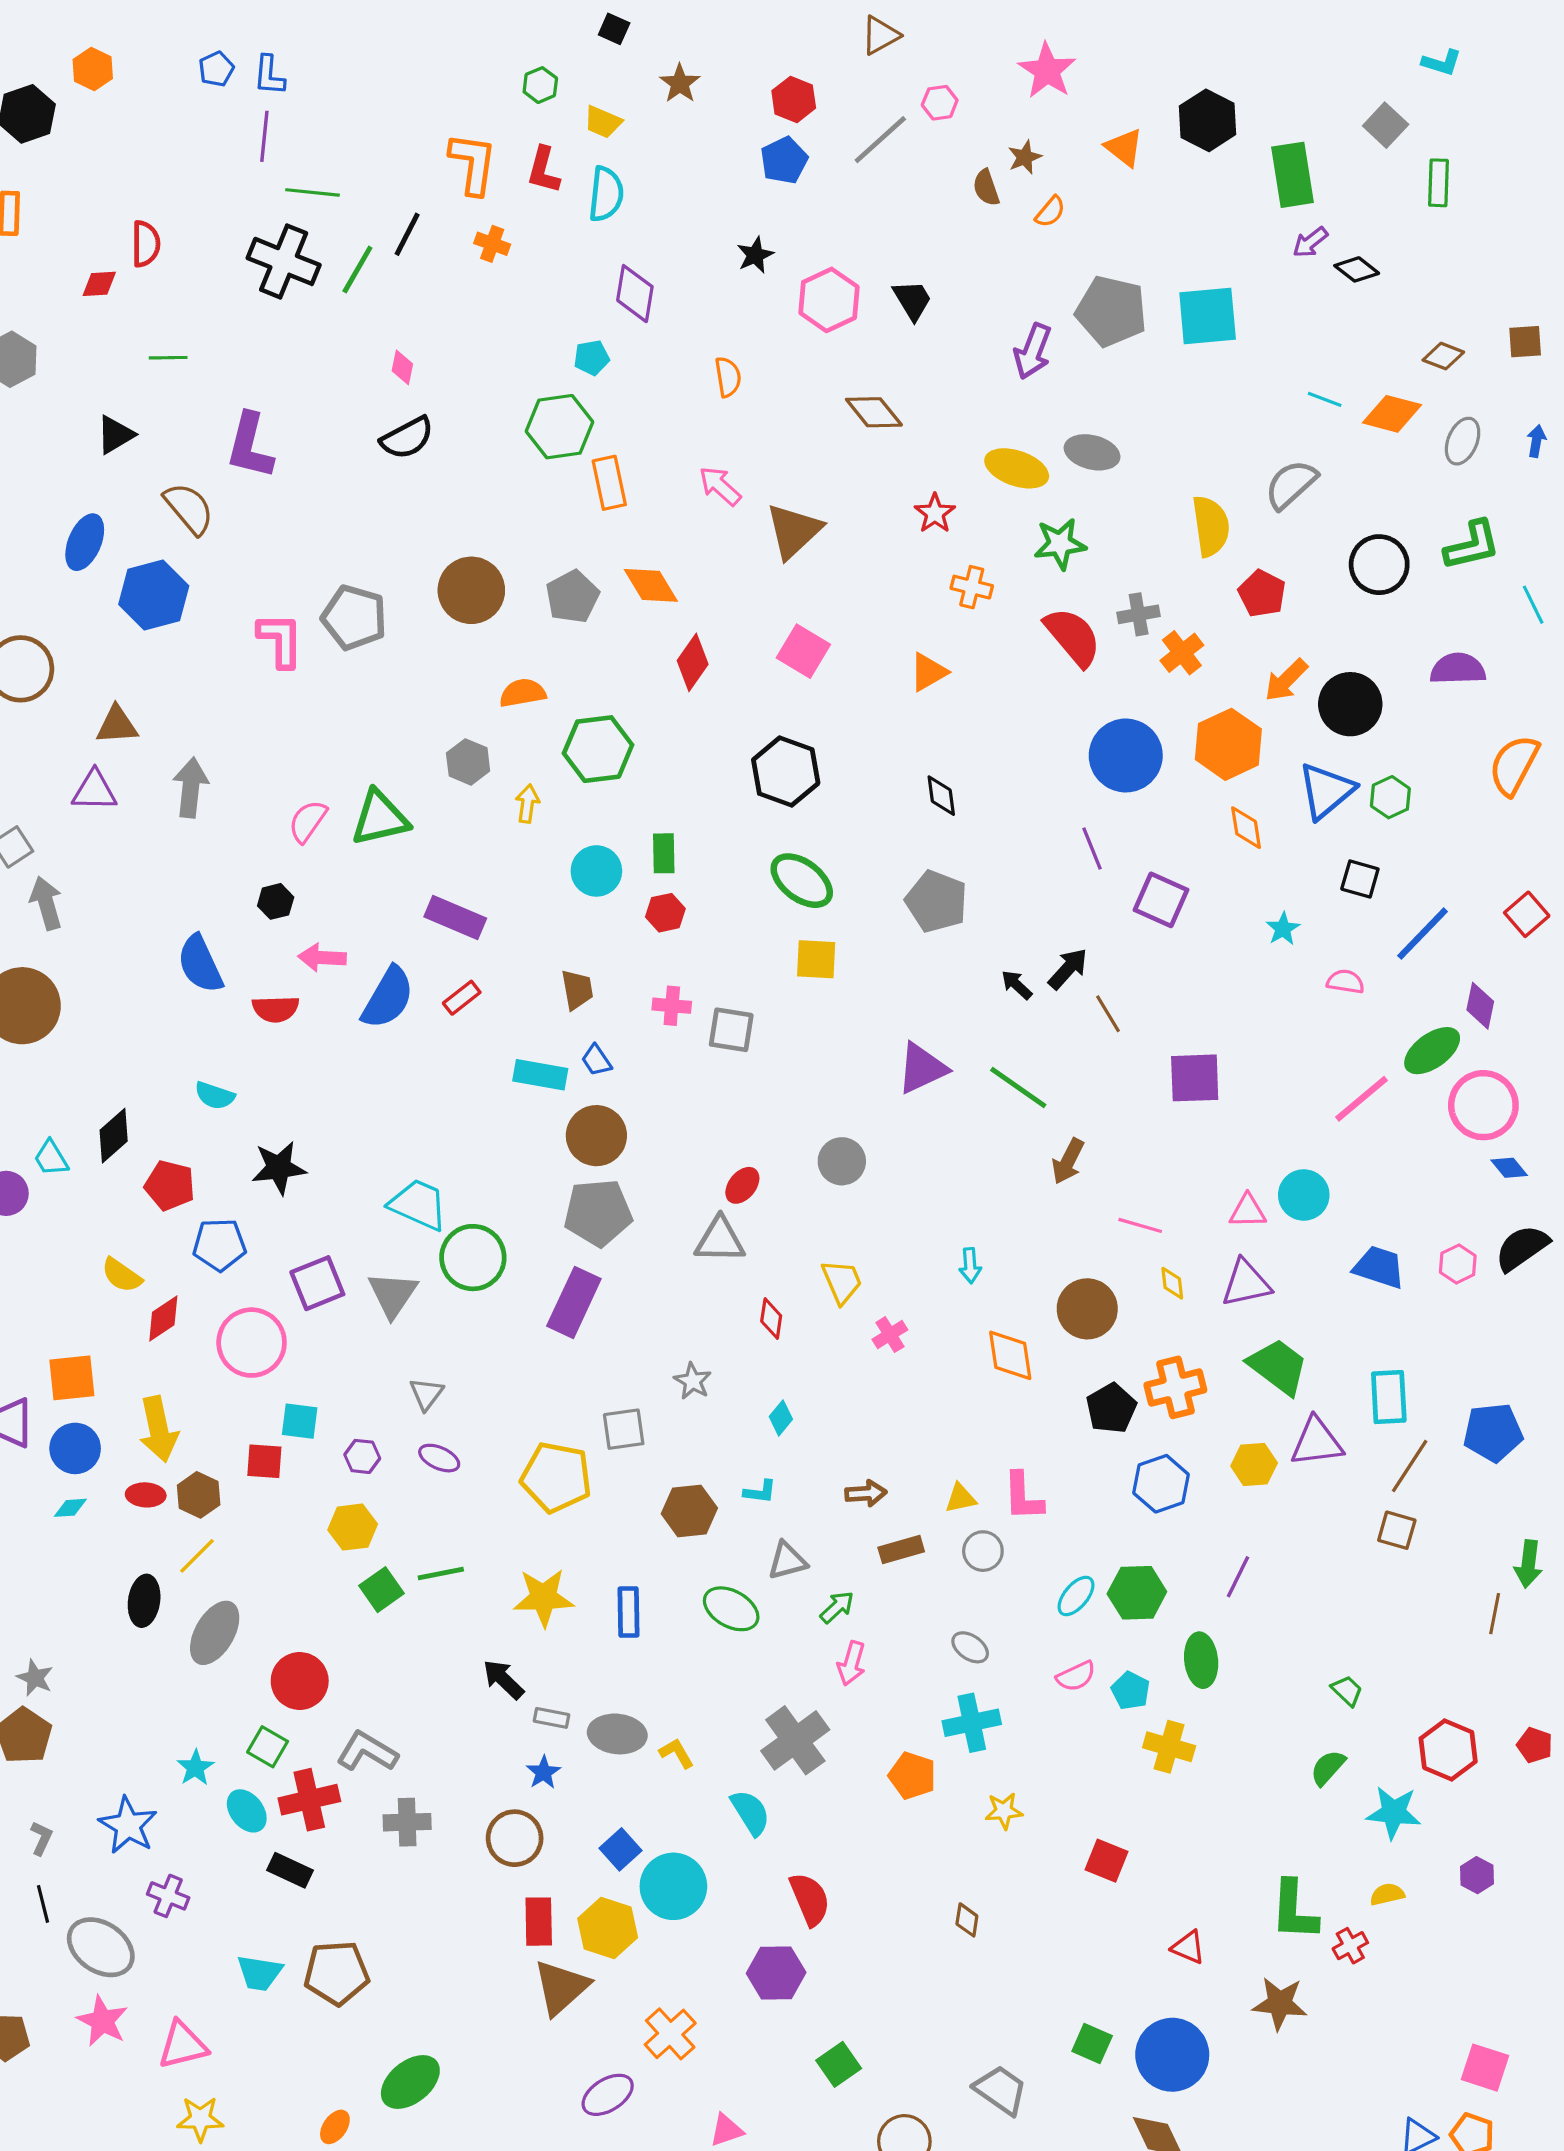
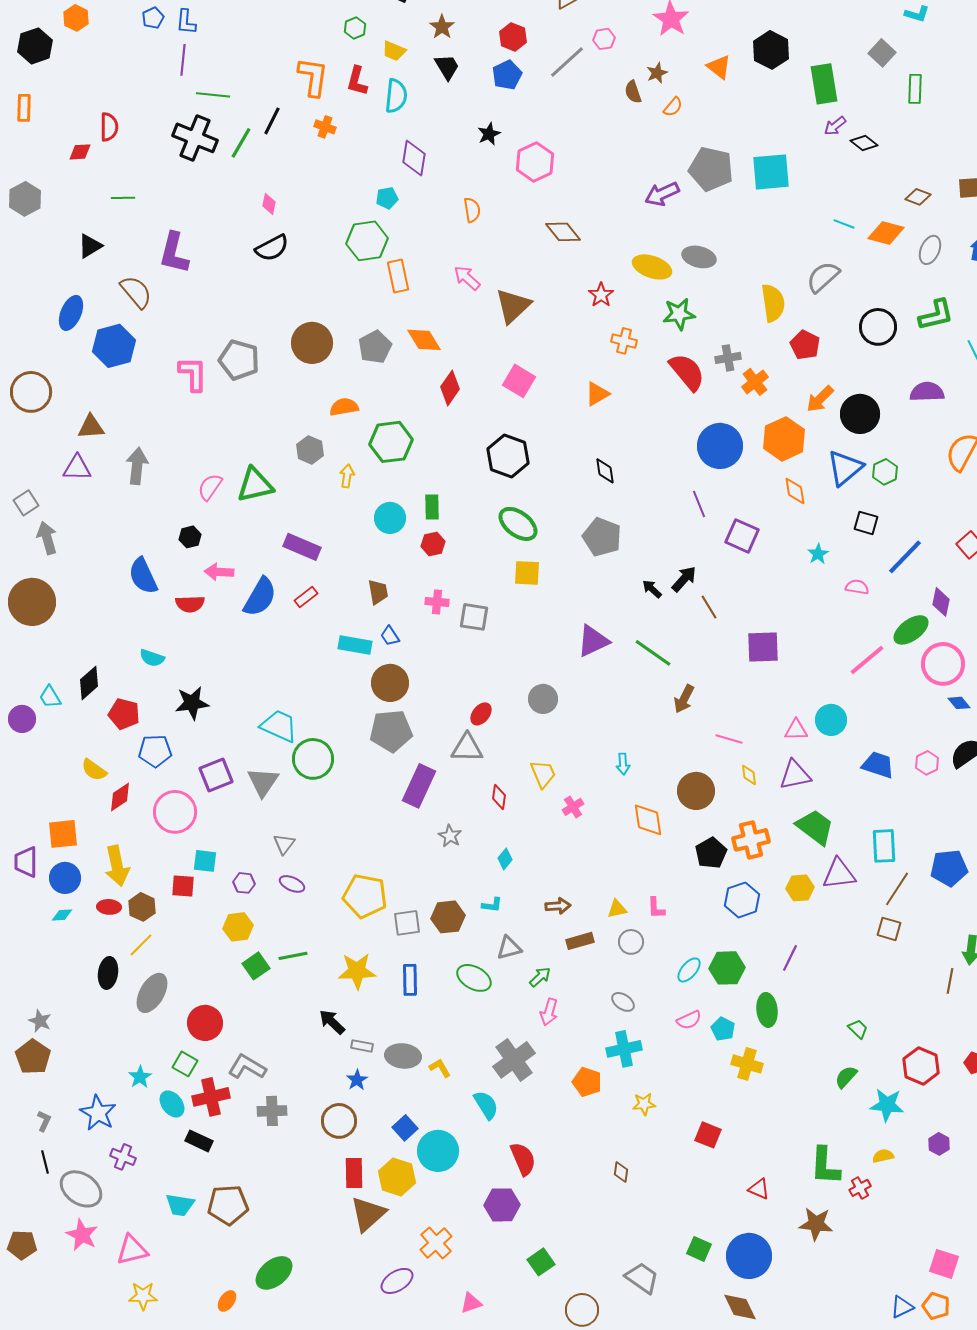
black trapezoid: (912, 300) -> (447, 67), moved
purple arrow: (1033, 351) -> (662, 194), turned 44
purple rectangle: (574, 1302) -> (419, 786), moved
gray square: (624, 1429) -> (407, 923), moved
pink L-shape: (1023, 1497) -> (656, 908), size x0.7

